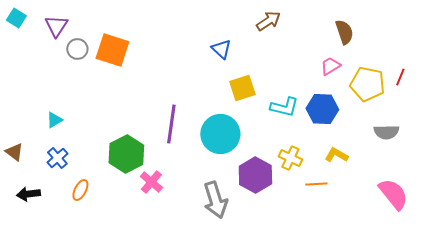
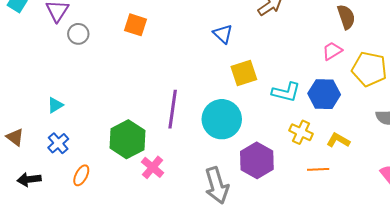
orange square: (112, 50) -> (135, 25), moved, size x0.7
yellow cross: (290, 158) -> (301, 132), moved

